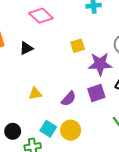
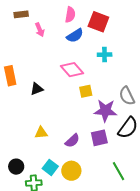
pink diamond: (41, 16) -> (72, 70), moved

